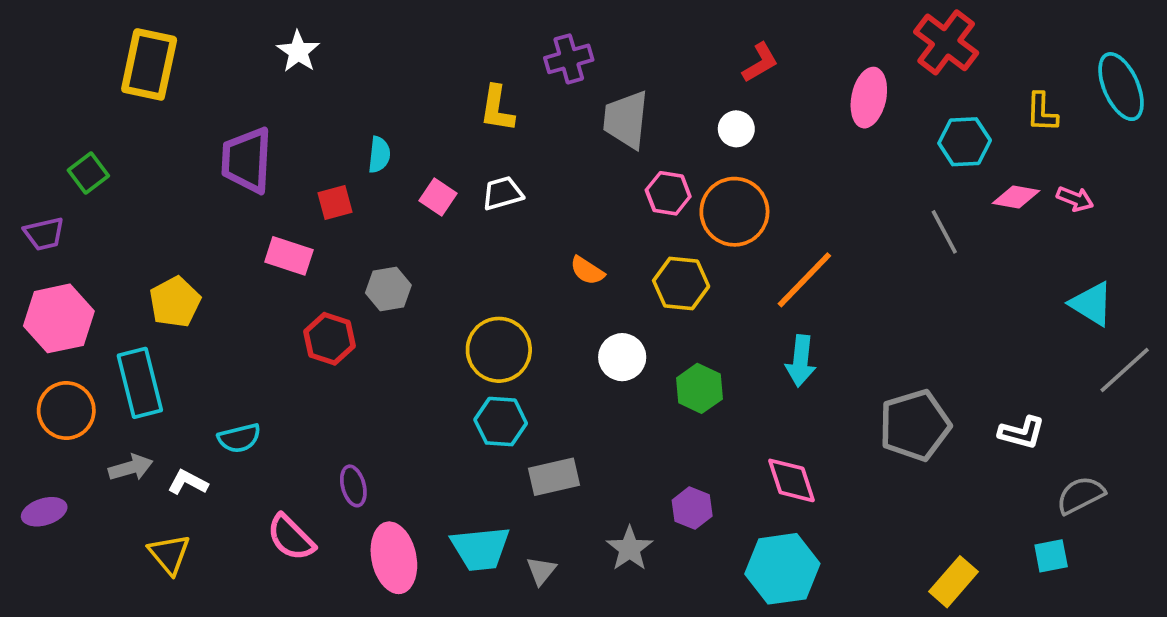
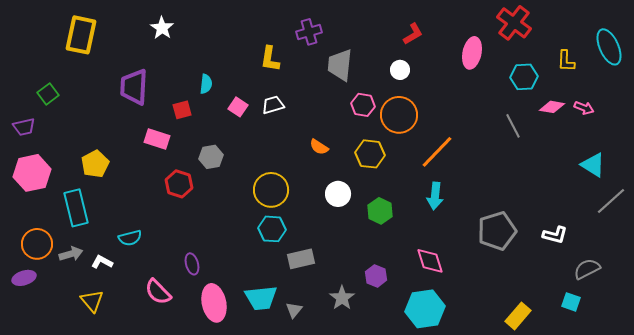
orange circle: (66, 410) -> (37, 244), moved
cyan square: (1051, 556) -> (571, 302), turned 30

